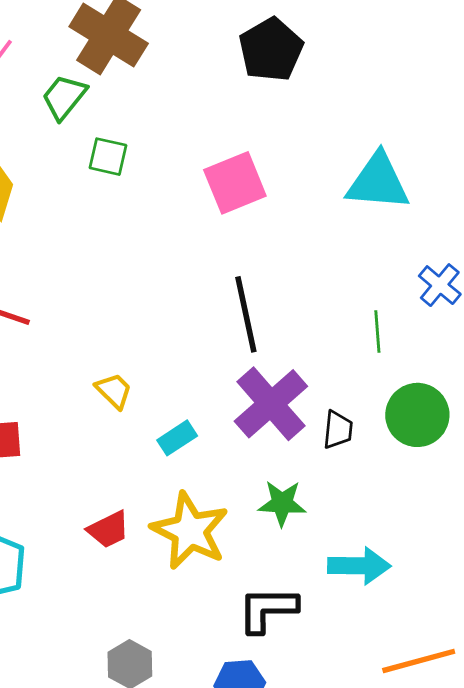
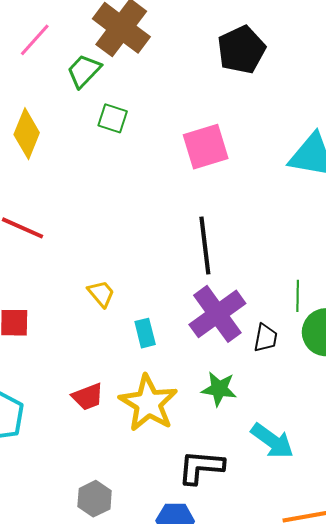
green line: (377, 331) -> (298, 296), moved
cyan rectangle: (177, 438) -> (145, 333), turned -76
cyan arrow: (359, 566) -> (272, 441), turned 30

